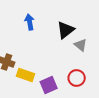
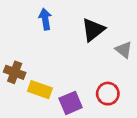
gray triangle: (81, 45) -> (124, 50), moved

